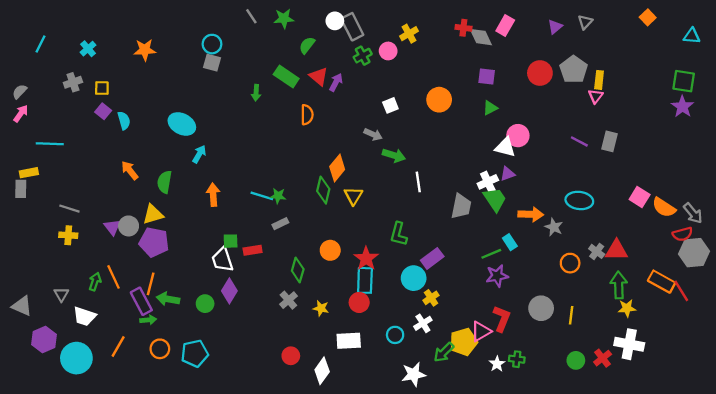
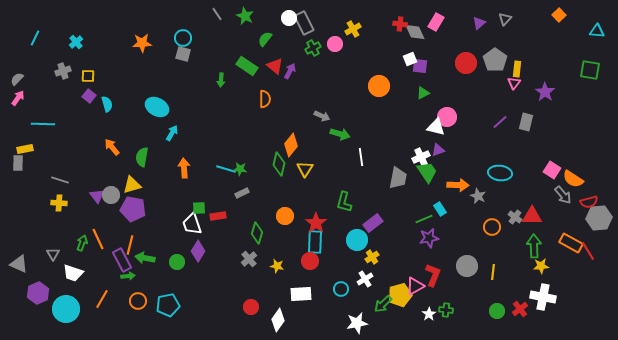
green star: (284, 19) -> (245, 16), turned 30
orange star: (145, 50) -> (142, 43), moved
white square: (390, 105) -> (410, 59), moved
purple star: (682, 107) -> (545, 92), moved
purple line: (579, 141) -> (500, 122), turned -70
gray arrow: (693, 213) -> (563, 195), moved

